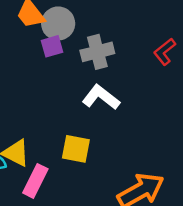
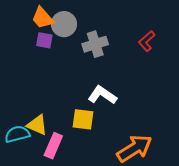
purple square: (52, 46) -> (44, 40), moved, turned 30
white L-shape: (101, 97) -> (102, 95), moved

